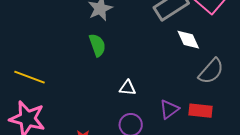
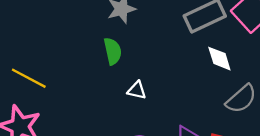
white triangle: (127, 88) -> (137, 90), moved

